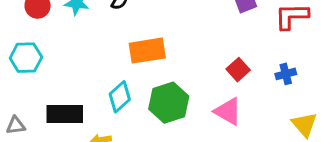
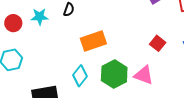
pink triangle: (228, 111) -> (144, 75), moved

